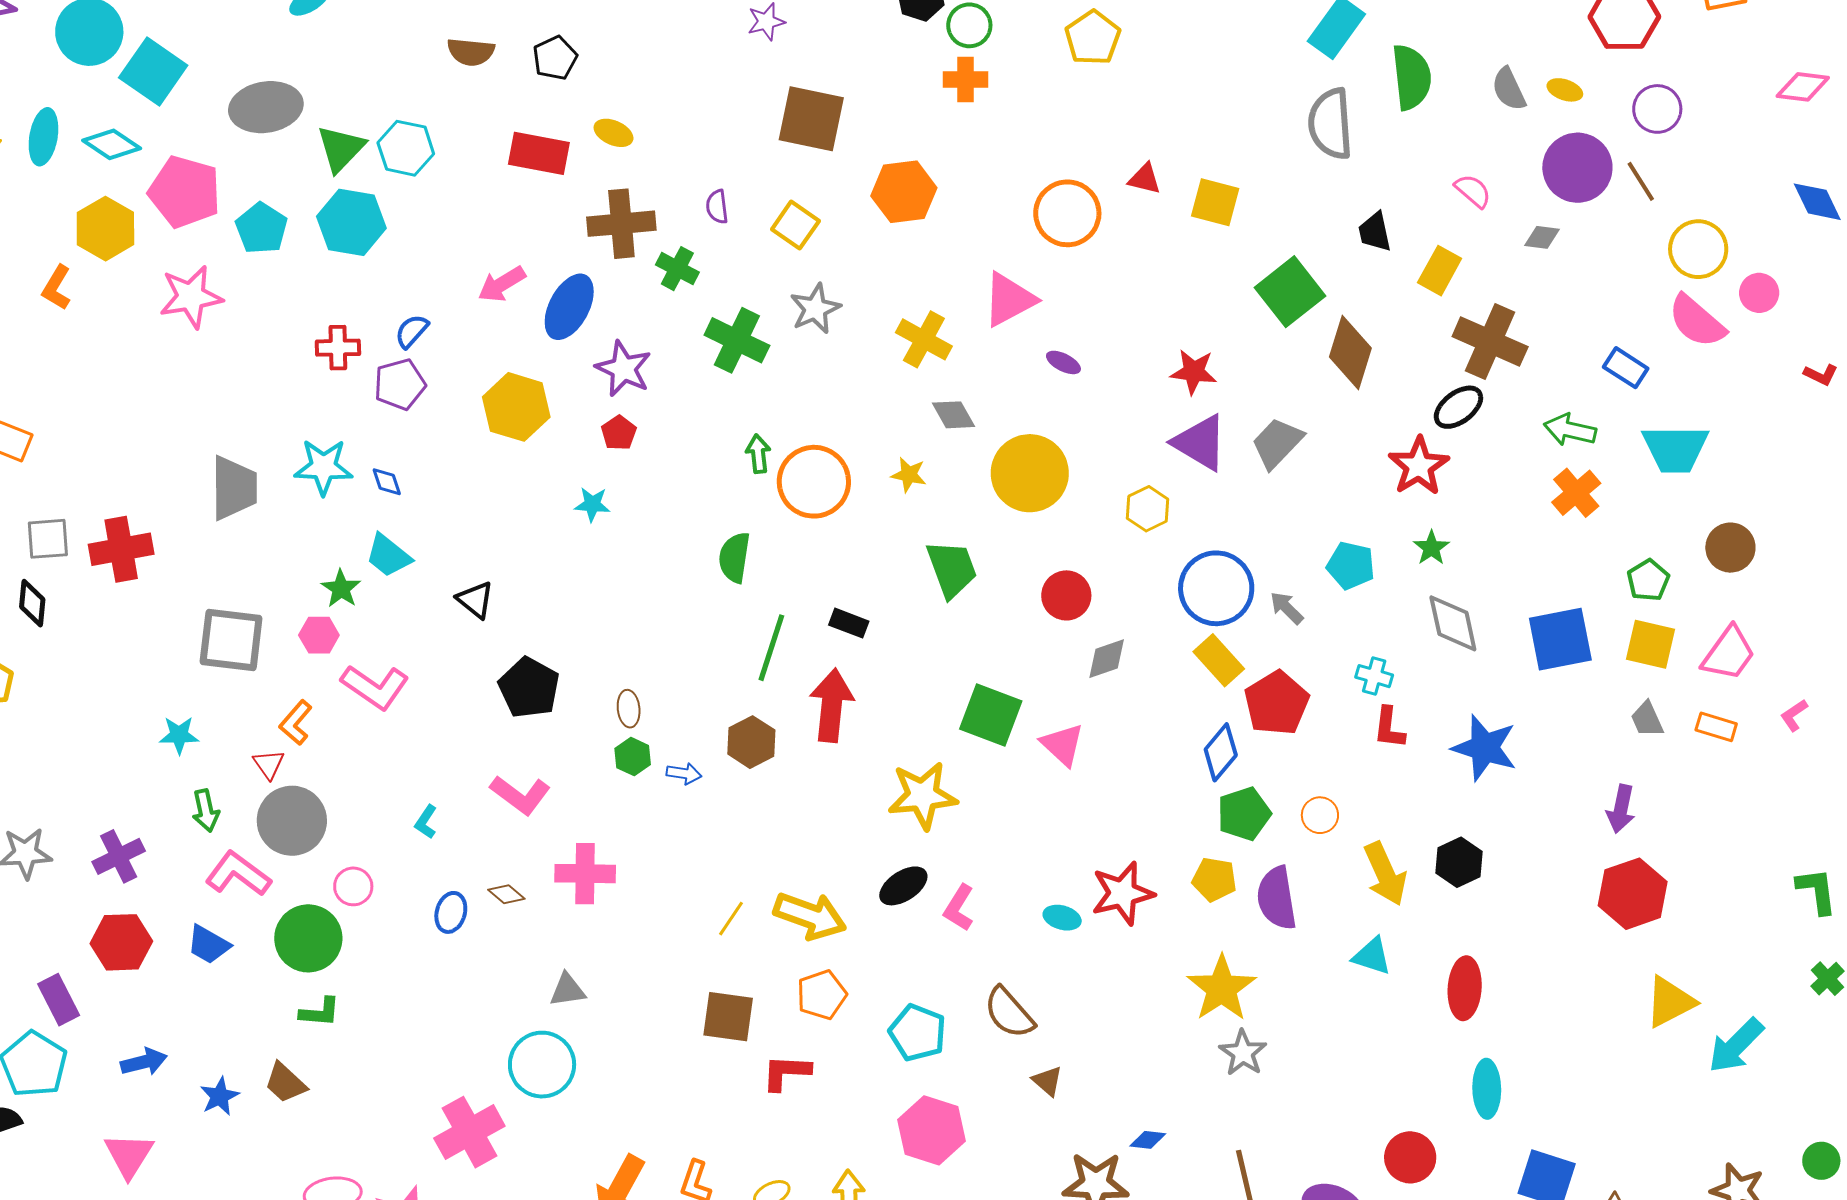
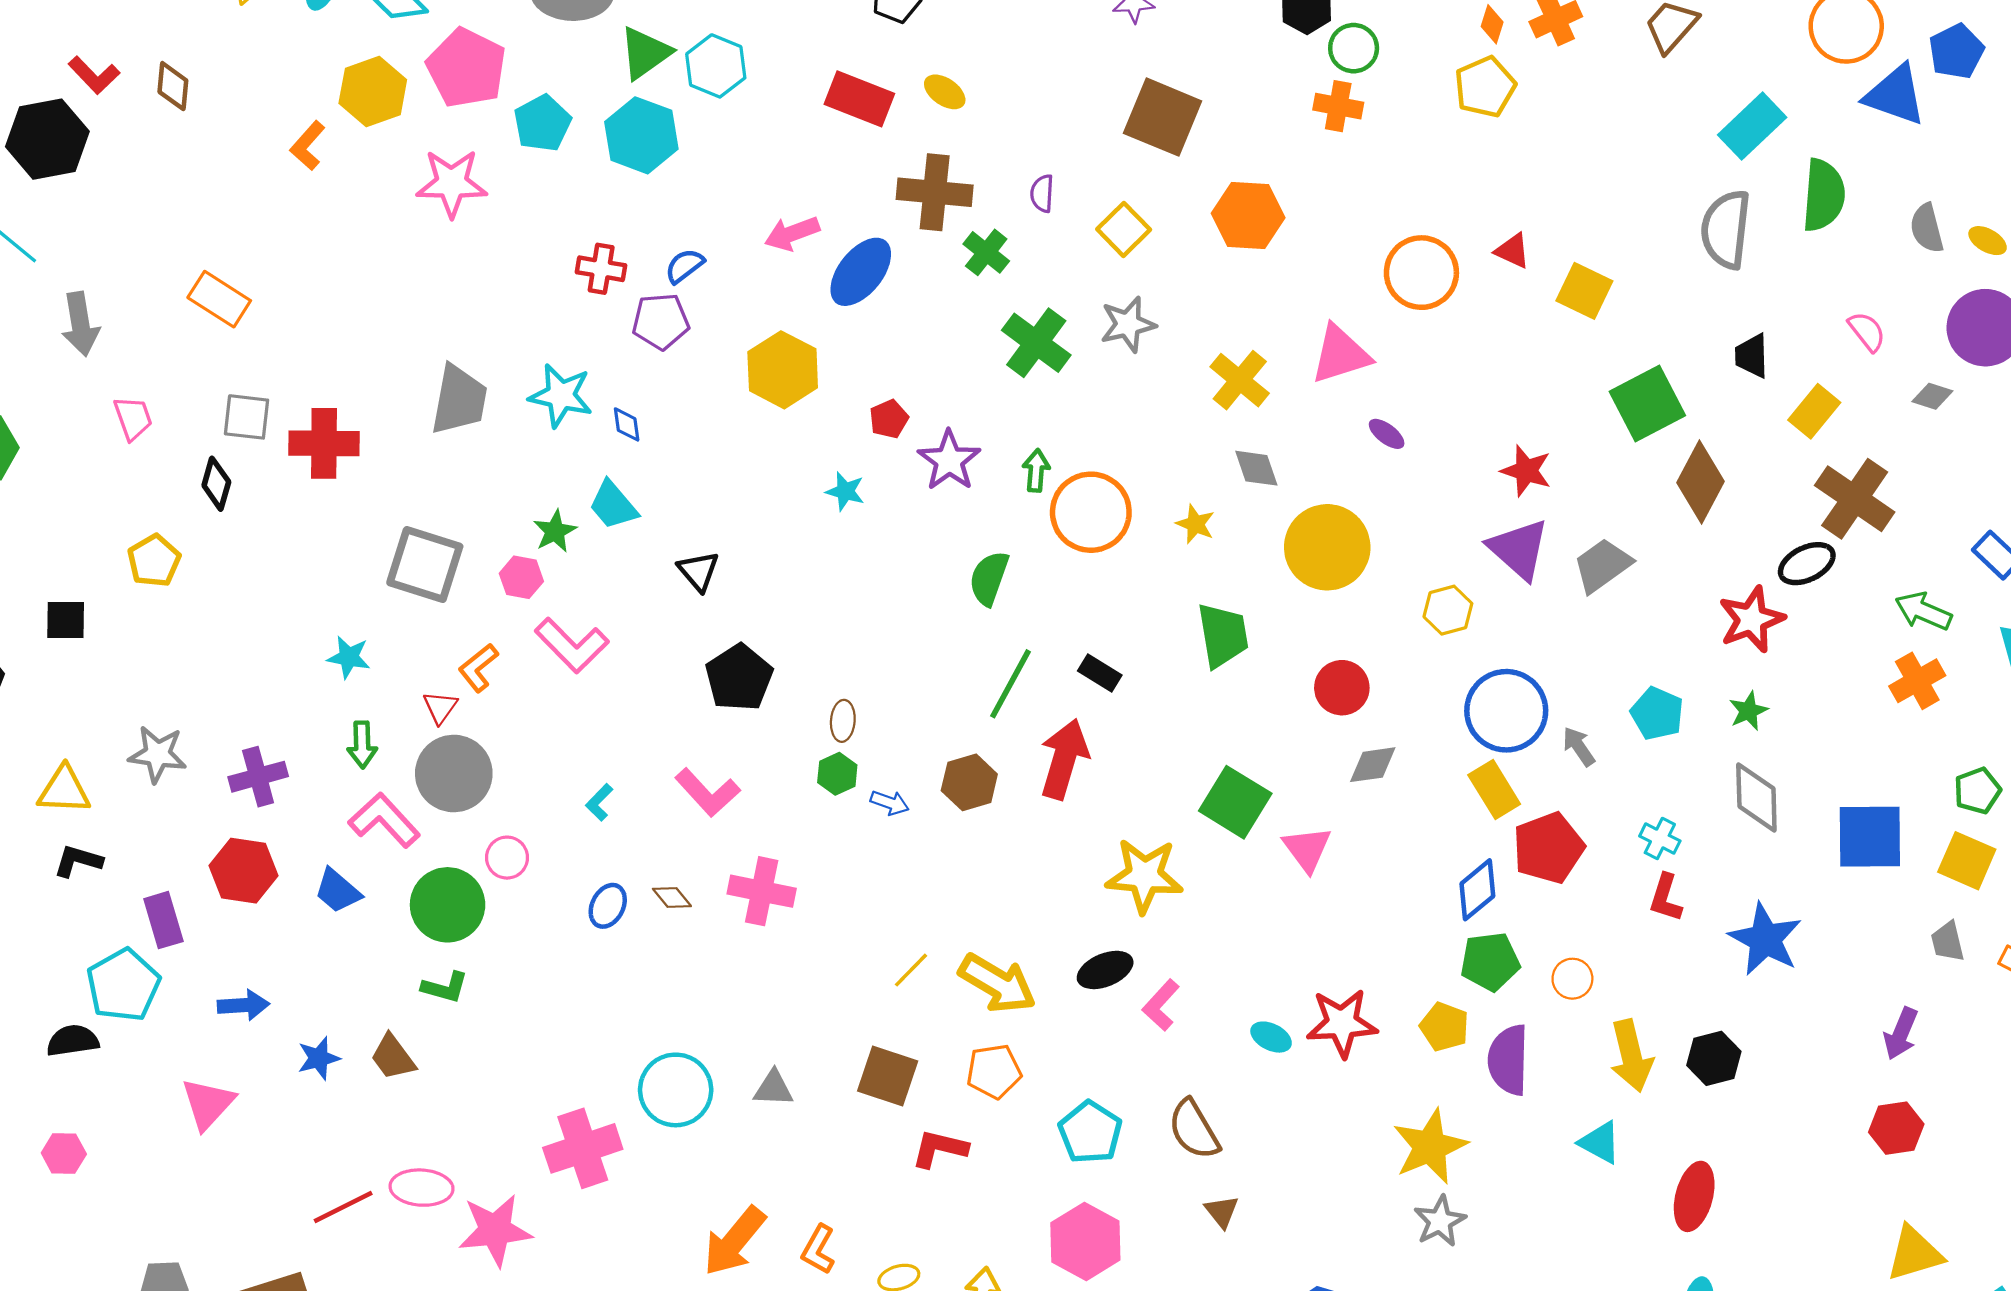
purple star: (623, 369) -> (949, 460), moved
red hexagon: (1633, 894) -> (1896, 1128), size x0.7
gray triangle: (567, 990) -> (773, 1088), moved

